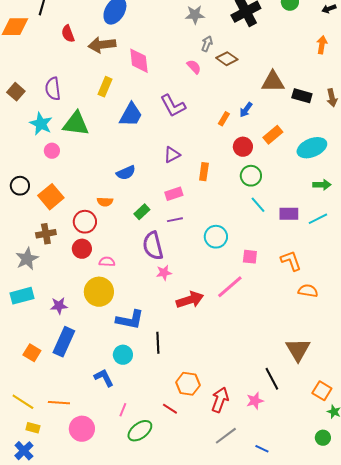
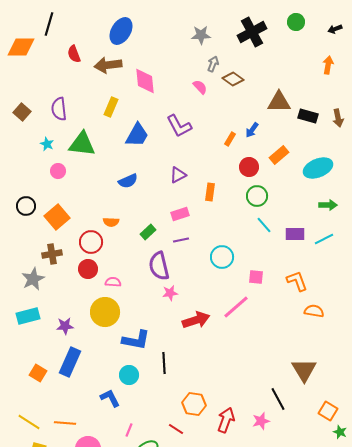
cyan star: (41, 124) -> (47, 144), size x0.6
blue semicircle: (126, 173) -> (128, 181), moved

